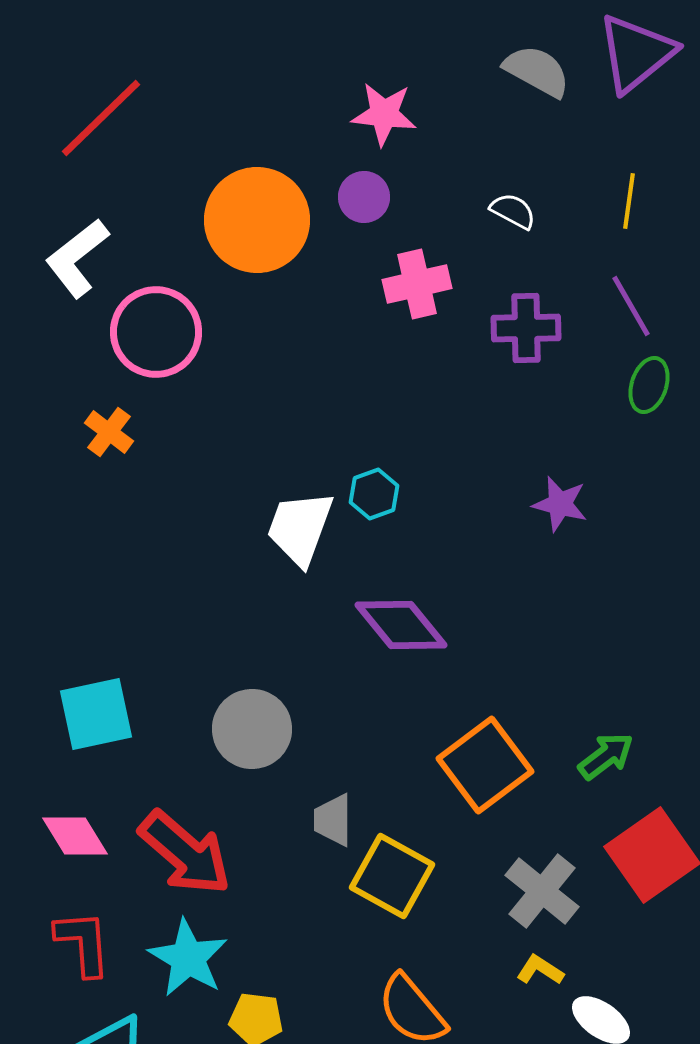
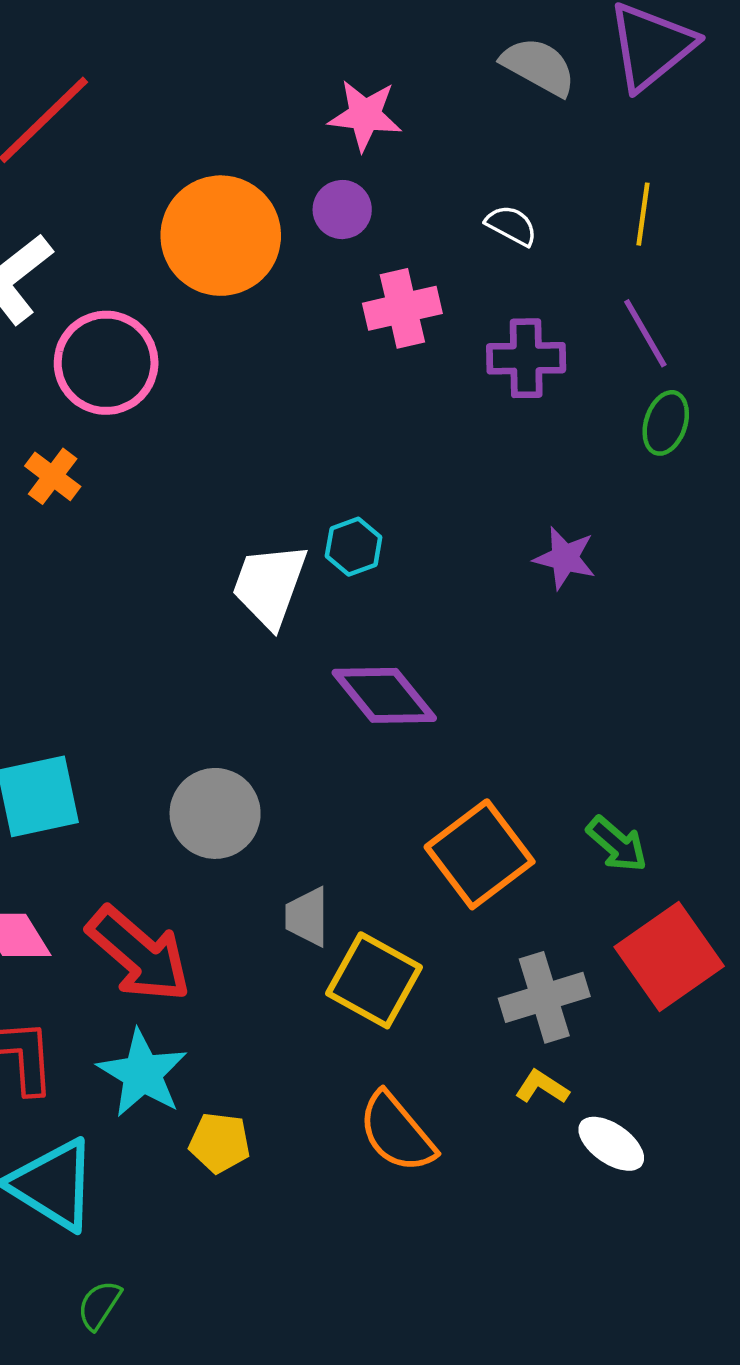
green arrow: (606, 756) -> (617, 844), turned 78
gray cross: (542, 891) -> (544, 997), turned 34

